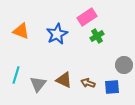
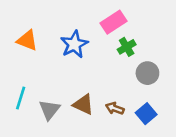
gray circle: (124, 65) -> (147, 73), moved
blue square: (112, 87) -> (146, 114), turned -35

